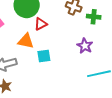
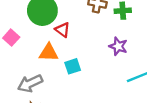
red triangle: (41, 24) -> (63, 30), turned -48

